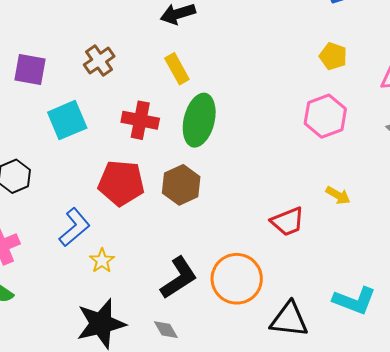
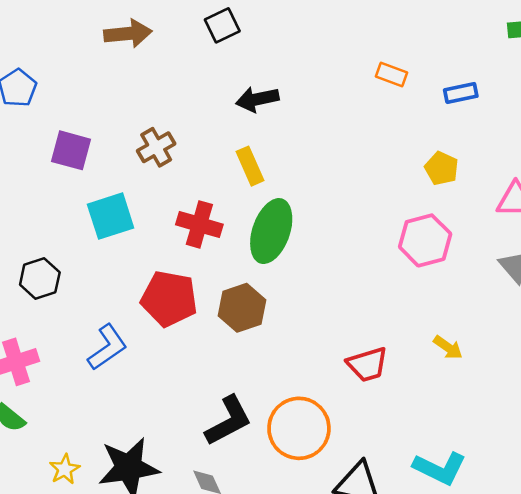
yellow arrow: (338, 195) -> (448, 347), moved
yellow star: (102, 261) -> (65, 469), moved

